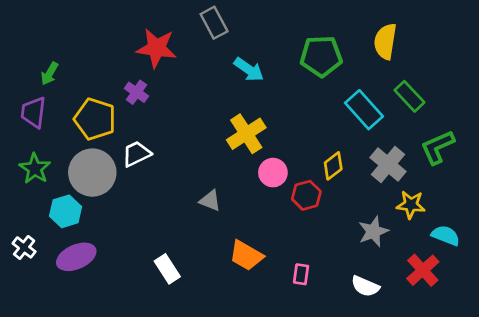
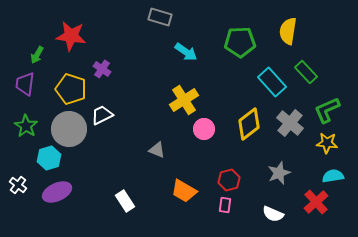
gray rectangle: (214, 23) -> (160, 17), turned -45
red star: (157, 48) -> (71, 36), moved
yellow diamond: (333, 166) -> (249, 124), size x1.5
red hexagon: (306, 195) -> (229, 180), moved
yellow star: (411, 205) -> (327, 143), moved
cyan semicircle: (446, 235) -> (333, 176), turned -30

